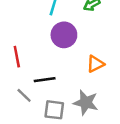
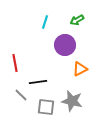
purple circle: (64, 35) -> (65, 45), moved

